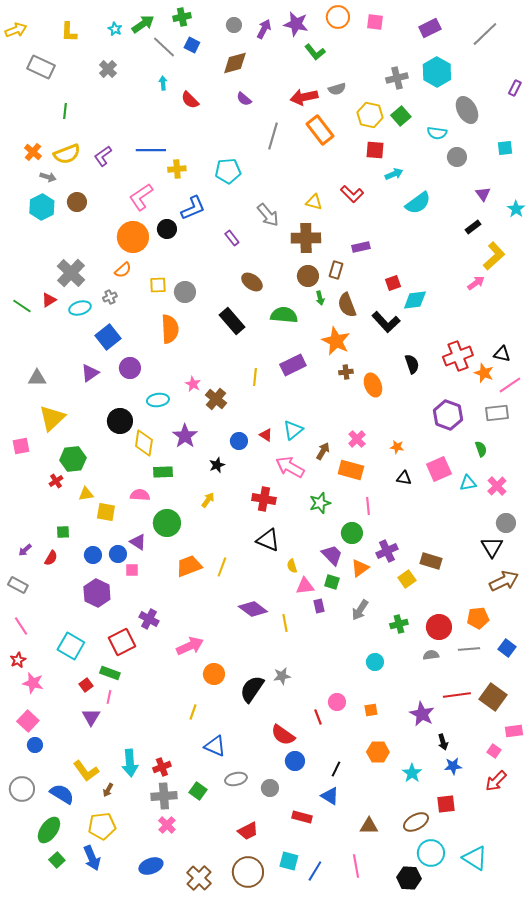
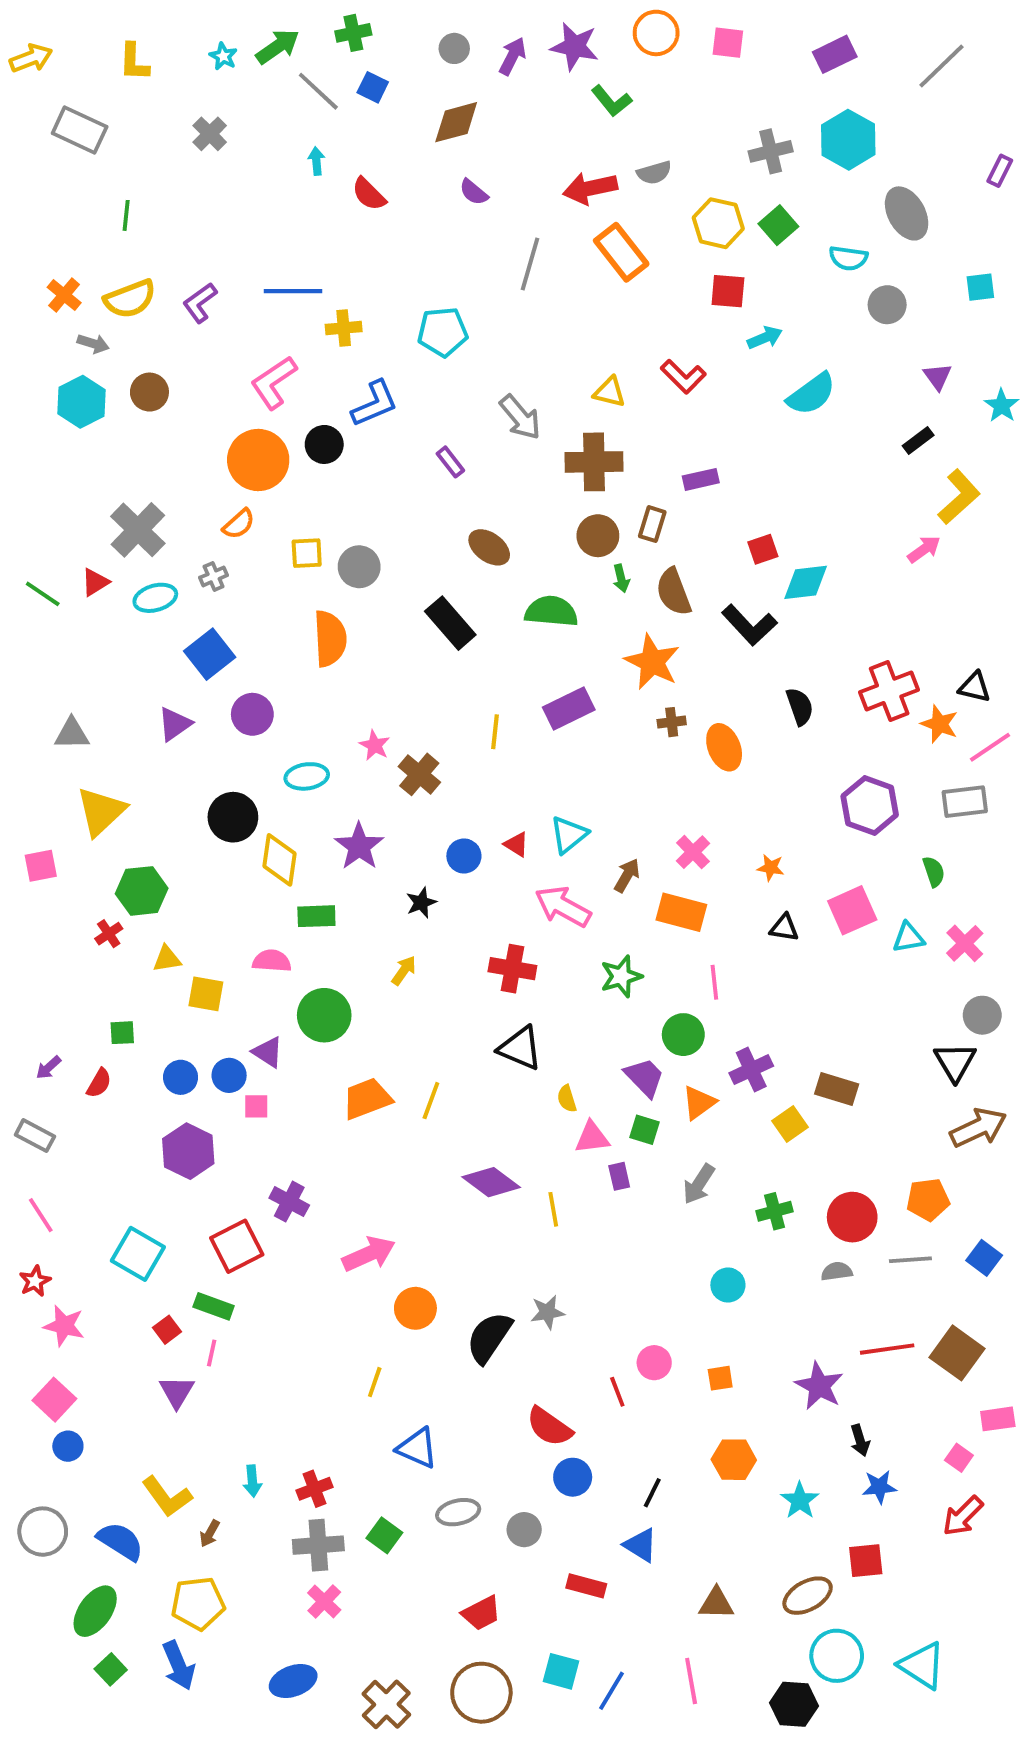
cyan arrow: (130, 763) -> (252, 1481), size x0.6

